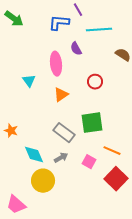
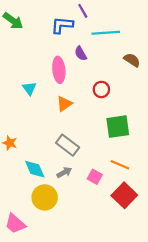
green square: (92, 123) -> (118, 127), moved

